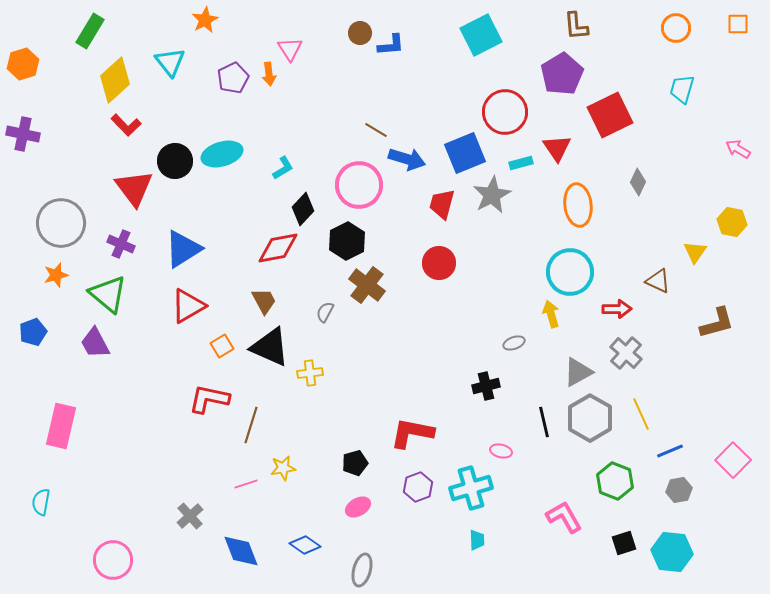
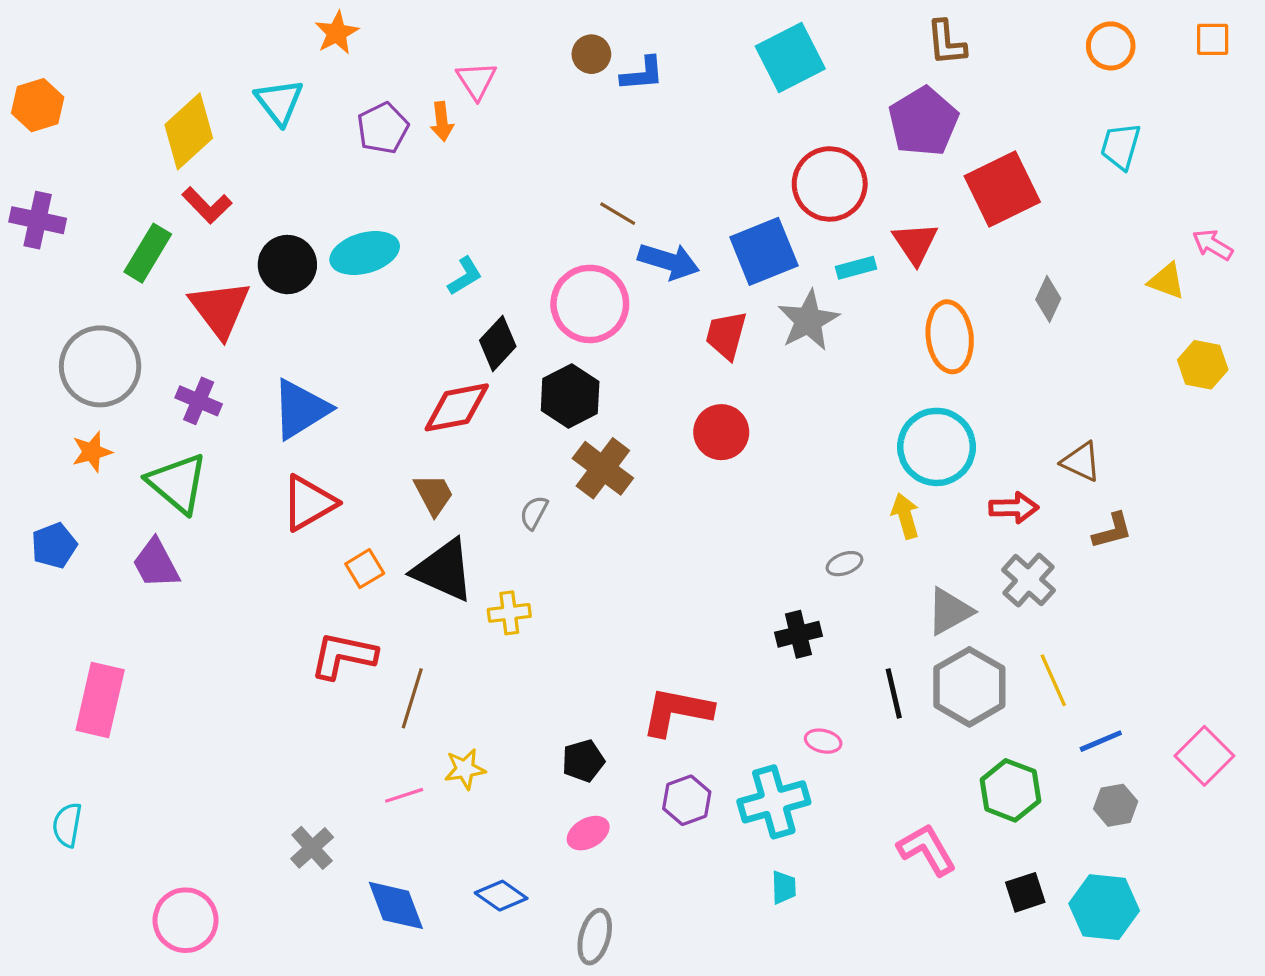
green rectangle: (90, 31) -> (148, 253), moved
yellow triangle: (695, 252) -> (1167, 281), moved, turned -45
brown L-shape: (717, 323) -> (1112, 531), moved, size x0.7

